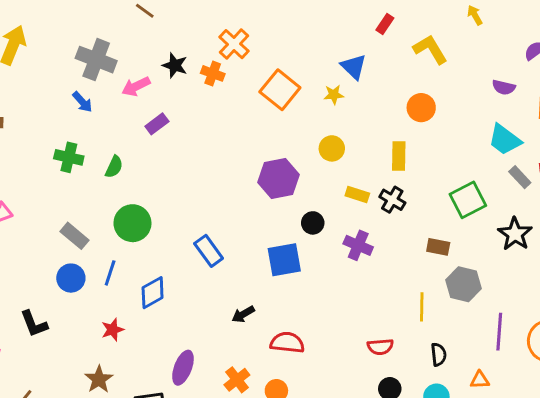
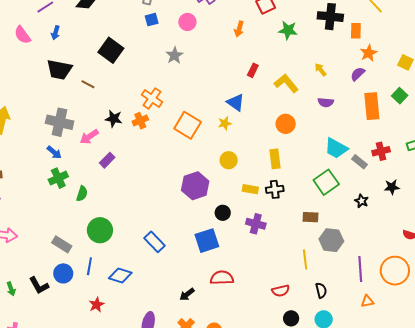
yellow arrow: (475, 15) -> (321, 70), moved
orange cross: (213, 73) -> (140, 121), turned -35
purple semicircle: (504, 87) -> (326, 102), moved
cyan trapezoid: (505, 140) -> (336, 148), moved
green cross: (69, 157) -> (58, 178), moved, turned -30
black cross: (392, 200) -> (275, 189), turned -30
black star: (515, 234) -> (362, 201), size x0.6
blue diamond: (153, 293) -> (120, 276), turned 55
black arrow: (243, 314) -> (187, 294), moved
black L-shape: (34, 324) -> (39, 285), moved
red semicircle: (287, 343) -> (222, 278), moved
orange triangle: (480, 380) -> (367, 301), moved

